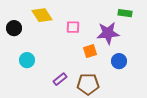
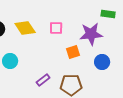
yellow diamond: (42, 15) -> (25, 28), moved

